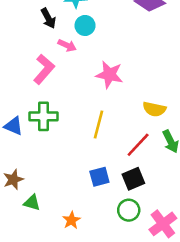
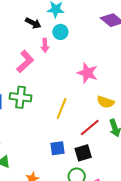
black arrow: (48, 18) -> (33, 23), turned -42
pink arrow: (67, 45) -> (45, 45), turned 56
pink star: (109, 75) -> (87, 73), moved

